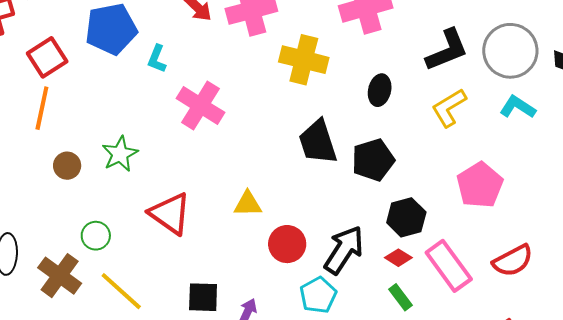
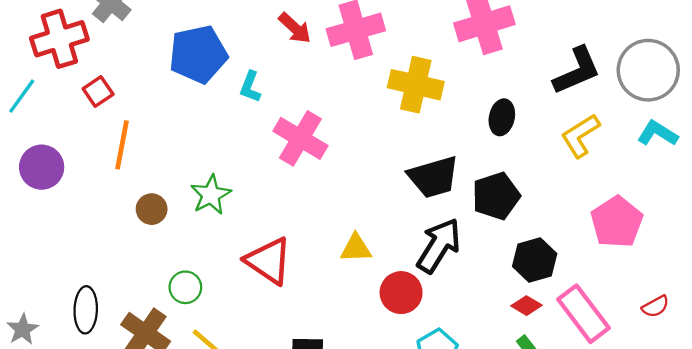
red square: (47, 57) -> (98, 91), moved, size x0.7
black trapezoid: (318, 142) -> (433, 177), turned -87
black arrow: (344, 250) -> (439, 246), moved
red semicircle: (513, 261) -> (656, 306), size x0.6

